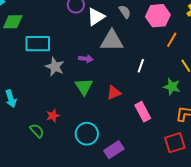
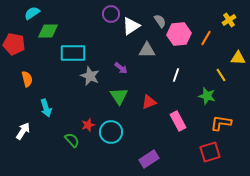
pink hexagon: (158, 16) -> (179, 34), moved
orange line: (172, 40) -> (206, 38), moved
gray triangle: (112, 41) -> (147, 50), size x0.7
purple arrow: (86, 59) -> (121, 68), turned 32
cyan circle: (87, 134) -> (111, 132), moved

